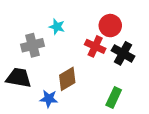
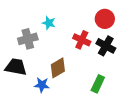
red circle: (110, 26) -> (105, 19), moved

